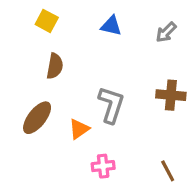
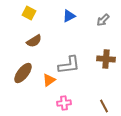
blue triangle: (111, 26) -> (69, 16), turned -40
brown semicircle: (55, 66) -> (34, 41), turned 49
gray L-shape: (111, 105) -> (69, 65), turned 65

